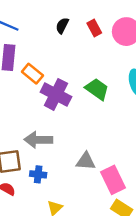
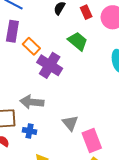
green trapezoid: (97, 89) -> (78, 41), moved
gray triangle: (86, 161) -> (70, 123), turned 42

